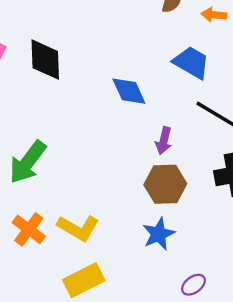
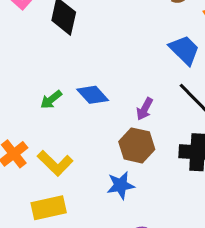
blue diamond: (129, 91) -> (93, 95), moved, turned -32
green arrow: (28, 162) -> (51, 100), moved, size x0.6

